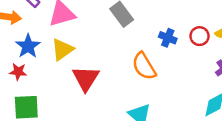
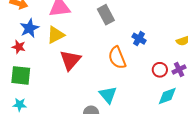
red circle: (200, 36) -> (160, 70), moved

